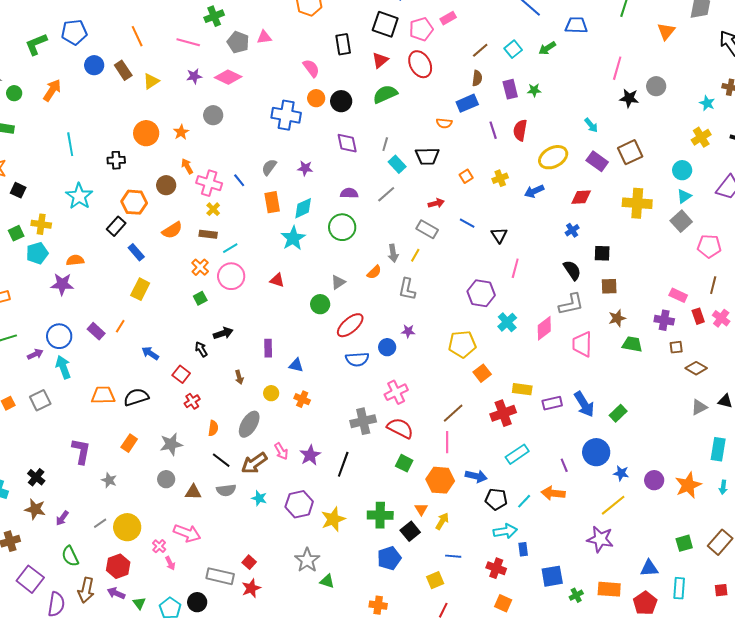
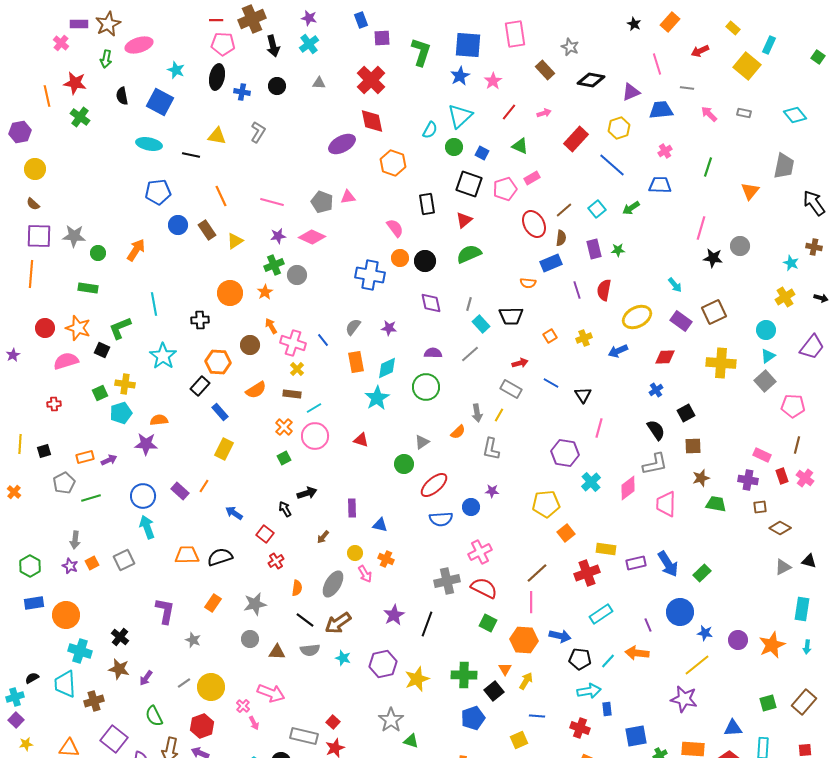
green cross: (214, 16) -> (274, 265), moved
green L-shape: (36, 44) -> (120, 328), moved
red ellipse: (420, 64) -> (534, 224), moved
black square: (602, 253) -> (686, 413), turned -30
purple arrow: (35, 354) -> (109, 460), moved
brown arrow: (239, 377) -> (323, 537), turned 56
pink arrow: (281, 451) -> (365, 574), moved

